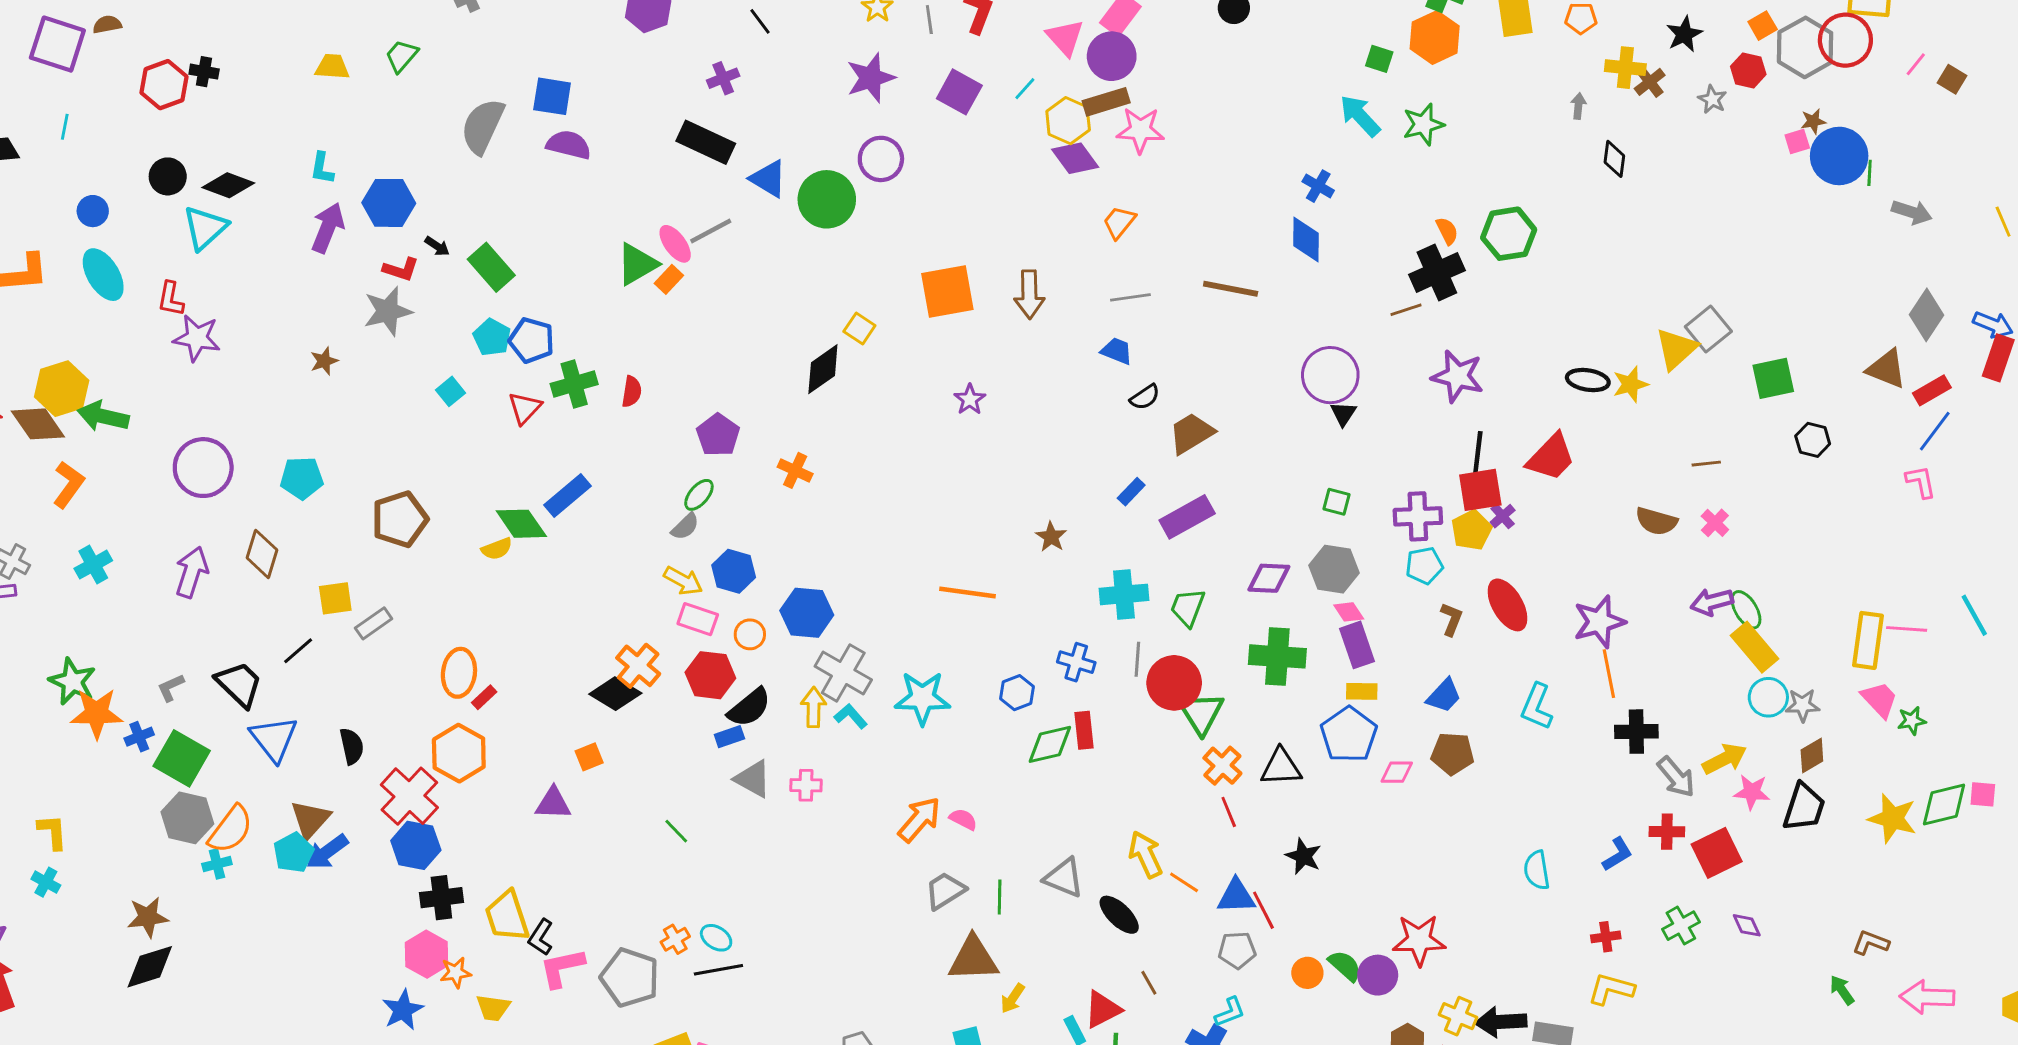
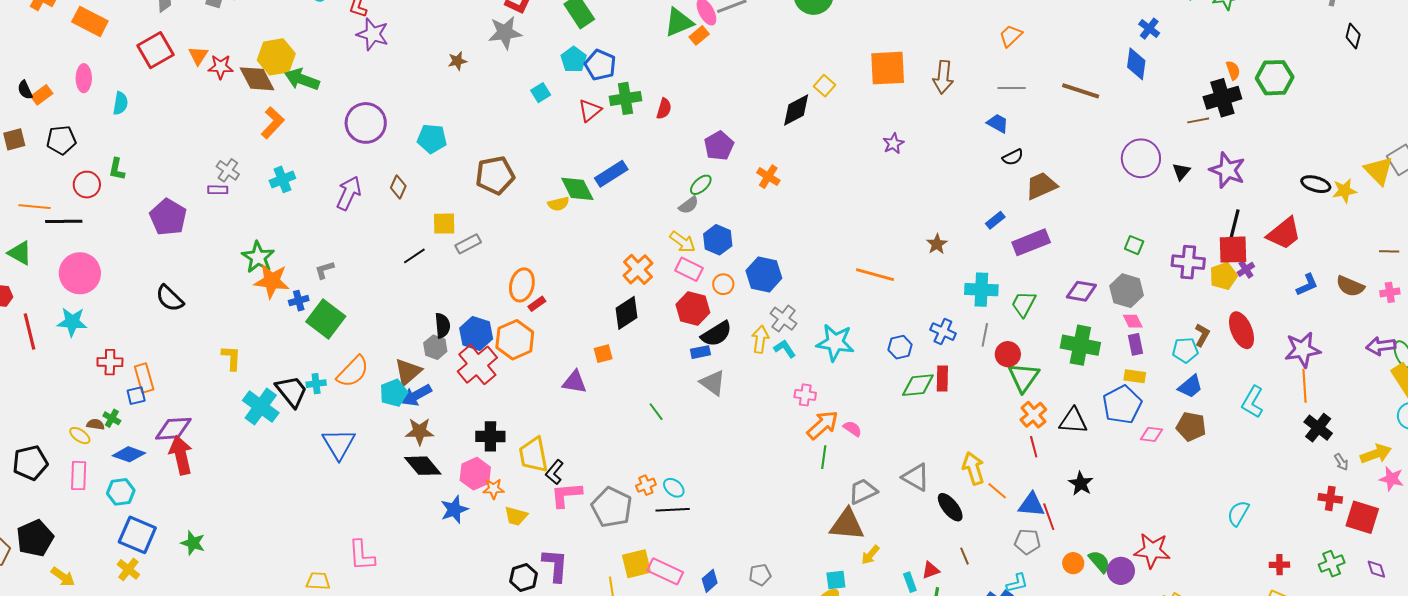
yellow triangle: (1676, 349) -> (1379, 171), turned -40
black triangle: (1343, 414) -> (1181, 172), moved
pink cross: (1715, 523) -> (1390, 292), turned 30
brown diamond: (262, 554) -> (398, 187), size x0.7
cyan pentagon: (1424, 566) -> (1185, 350), moved
purple rectangle: (1357, 645) -> (1136, 344), size x0.7
orange cross: (638, 666) -> (638, 269), moved
gray cross: (843, 673) -> (783, 319), size x0.7
red circle: (1174, 683) -> (1008, 354), size x0.7
black trapezoid: (239, 684) -> (292, 391), moved
black diamond: (615, 694) -> (627, 313), turned -72
black cross: (1636, 732) -> (1318, 428), turned 32
blue triangle: (274, 739) -> (339, 444), moved
gray arrow: (1676, 777) -> (1341, 462), size x0.6
pink cross: (806, 785) -> (805, 395), moved
gray hexagon: (187, 818) -> (435, 347), moved, size x0.7
blue hexagon: (416, 845) -> (476, 333), moved
red square: (1717, 853) -> (1362, 517), turned 36
blue L-shape: (1617, 854) -> (1307, 285), moved
cyan cross: (217, 864) -> (316, 384), moved
cyan semicircle: (1537, 870) -> (1238, 513), turned 32
cyan cross: (46, 882) -> (261, 407), moved, size x1.8
gray trapezoid: (945, 891) -> (863, 491), moved
green line: (1000, 897) -> (824, 457), moved
brown star: (148, 917) -> (420, 431), moved
black diamond: (150, 967) -> (423, 466), moved, turned 60
red triangle: (1103, 1009) -> (931, 570), size x0.7

